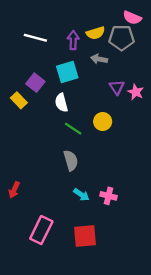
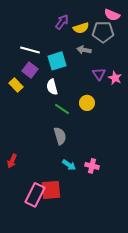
white line: (35, 38) -> (30, 50), moved
purple arrow: (73, 40) -> (62, 22), moved, turned 35
red square: (85, 236) -> (51, 190), moved

